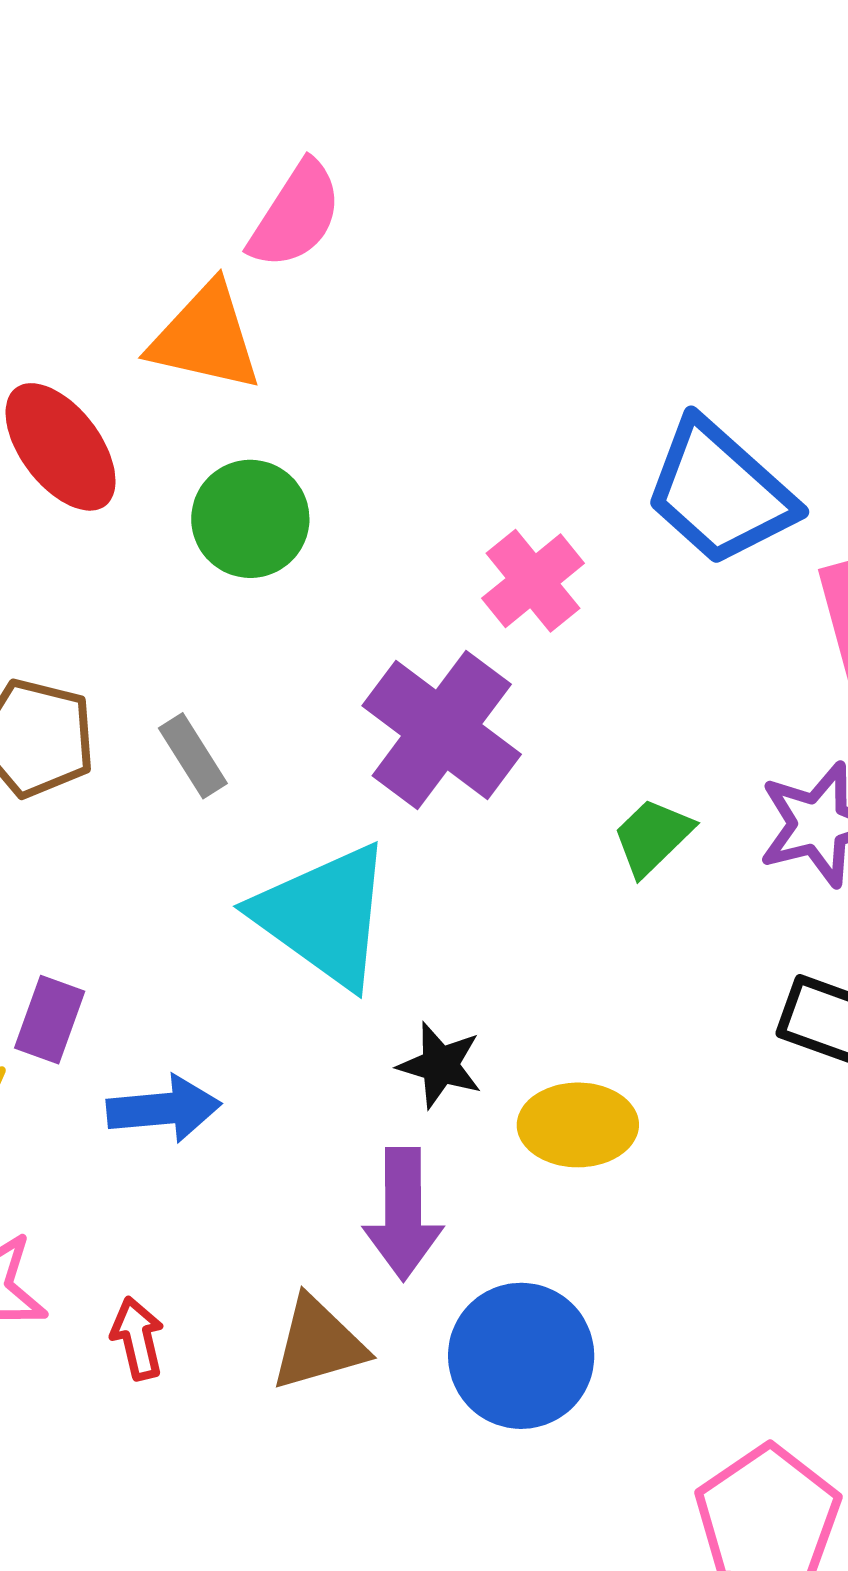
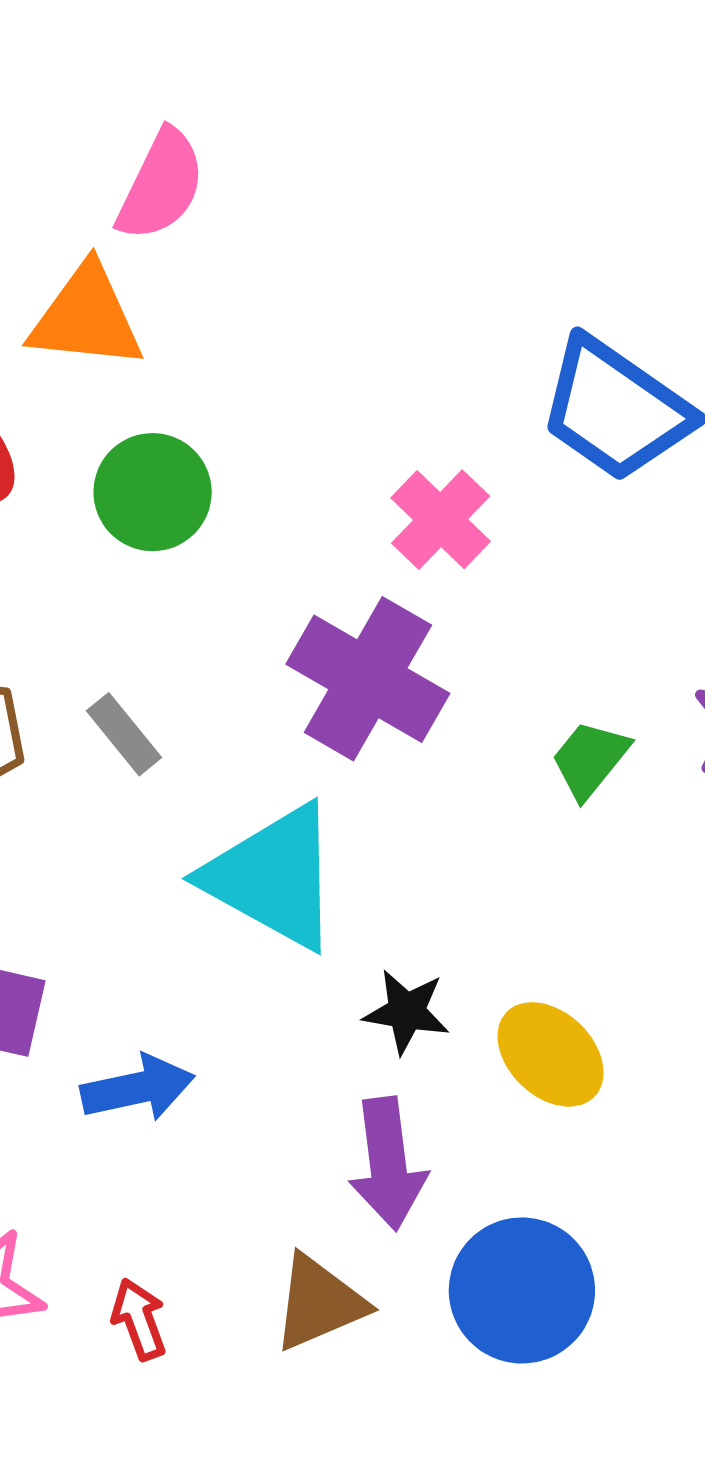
yellow ellipse: (578, 1125) -> (551, 1054), turned 51

